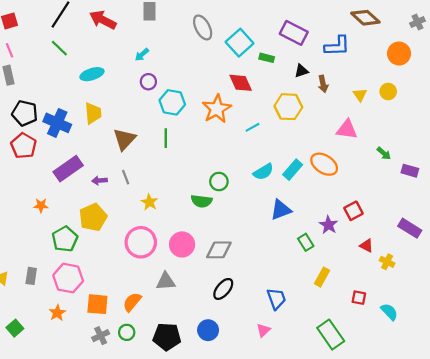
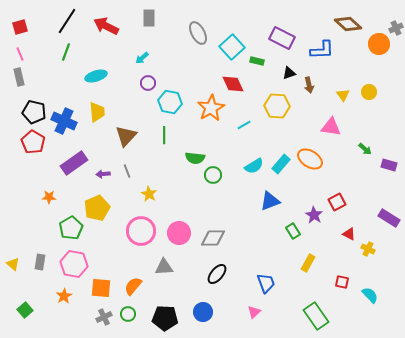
green line: (59, 48) -> (66, 52), turned 66
orange circle: (399, 54) -> (379, 44), moved
green semicircle: (202, 201) -> (195, 158), moved

